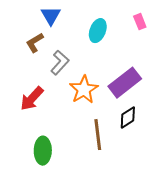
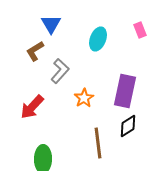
purple rectangle: (125, 83) -> (125, 91), turned -40
orange star: (84, 90) -> (84, 98), size x0.7

